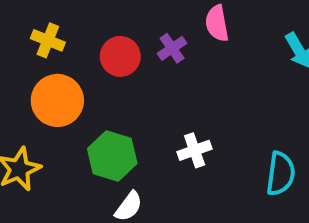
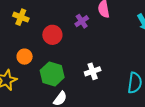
red circle: (120, 56) -> (52, 35), moved
orange circle: (57, 100) -> (25, 57), moved, size x0.6

